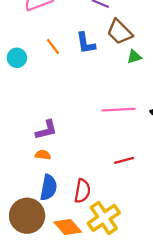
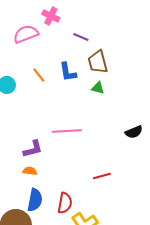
brown trapezoid: (120, 32) -> (98, 62), turned 30
green triangle: (134, 57) -> (98, 88), moved, turned 32
pink line: (118, 110) -> (67, 131), moved

